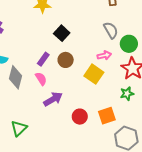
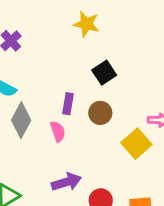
purple rectangle: (43, 59) -> (68, 104), turned -40
purple arrow: (53, 99) -> (66, 182), moved

